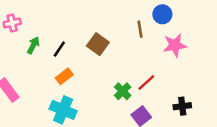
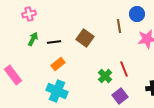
pink cross: (12, 23) -> (29, 14), moved
black line: (59, 49) -> (54, 42), turned 48
red line: (146, 83) -> (124, 69), turned -70

